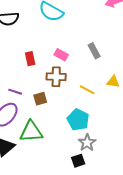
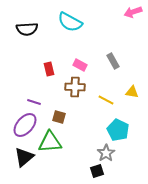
brown square: (40, 99) -> (59, 117), moved, turned 32
cyan pentagon: (78, 120) -> (118, 130), moved

